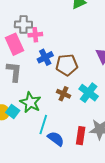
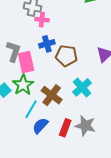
pink rectangle: (15, 44) -> (26, 62), moved
brown cross: (63, 94) -> (52, 95), moved, size x1.5
blue semicircle: (56, 139) -> (40, 126), turned -96

